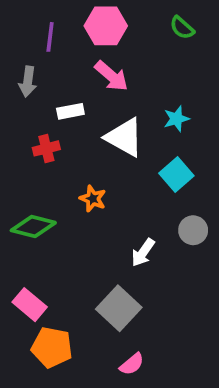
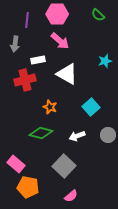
cyan star: (176, 119) -> (105, 61), moved
red cross: (46, 148) -> (25, 80), size x1.5
cyan square: (176, 174) -> (91, 107), moved
green diamond: (33, 227) -> (41, 133), moved
gray circle: (193, 230) -> (108, 135), moved
white arrow: (143, 253) -> (77, 136), turned 35

